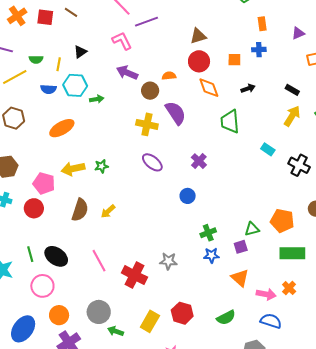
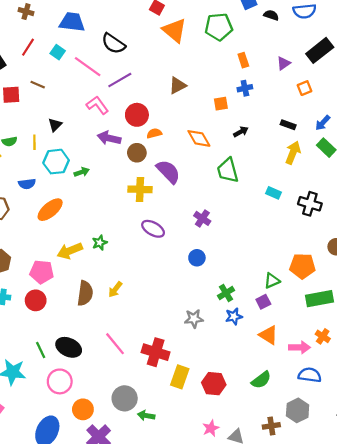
red circle: (199, 61) -> (137, 115), moved
blue semicircle: (48, 89) -> (27, 184), moved
gray star: (168, 261) -> (194, 319), moved
yellow rectangle: (150, 321) -> (180, 377), moved

